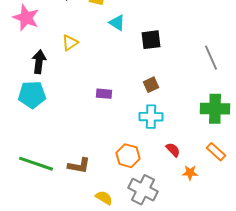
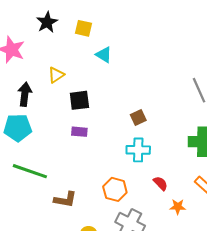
black square: (151, 40) -> (79, 100), moved
purple rectangle: (104, 94) -> (79, 132), moved
green line: (36, 164) -> (30, 171), moved

